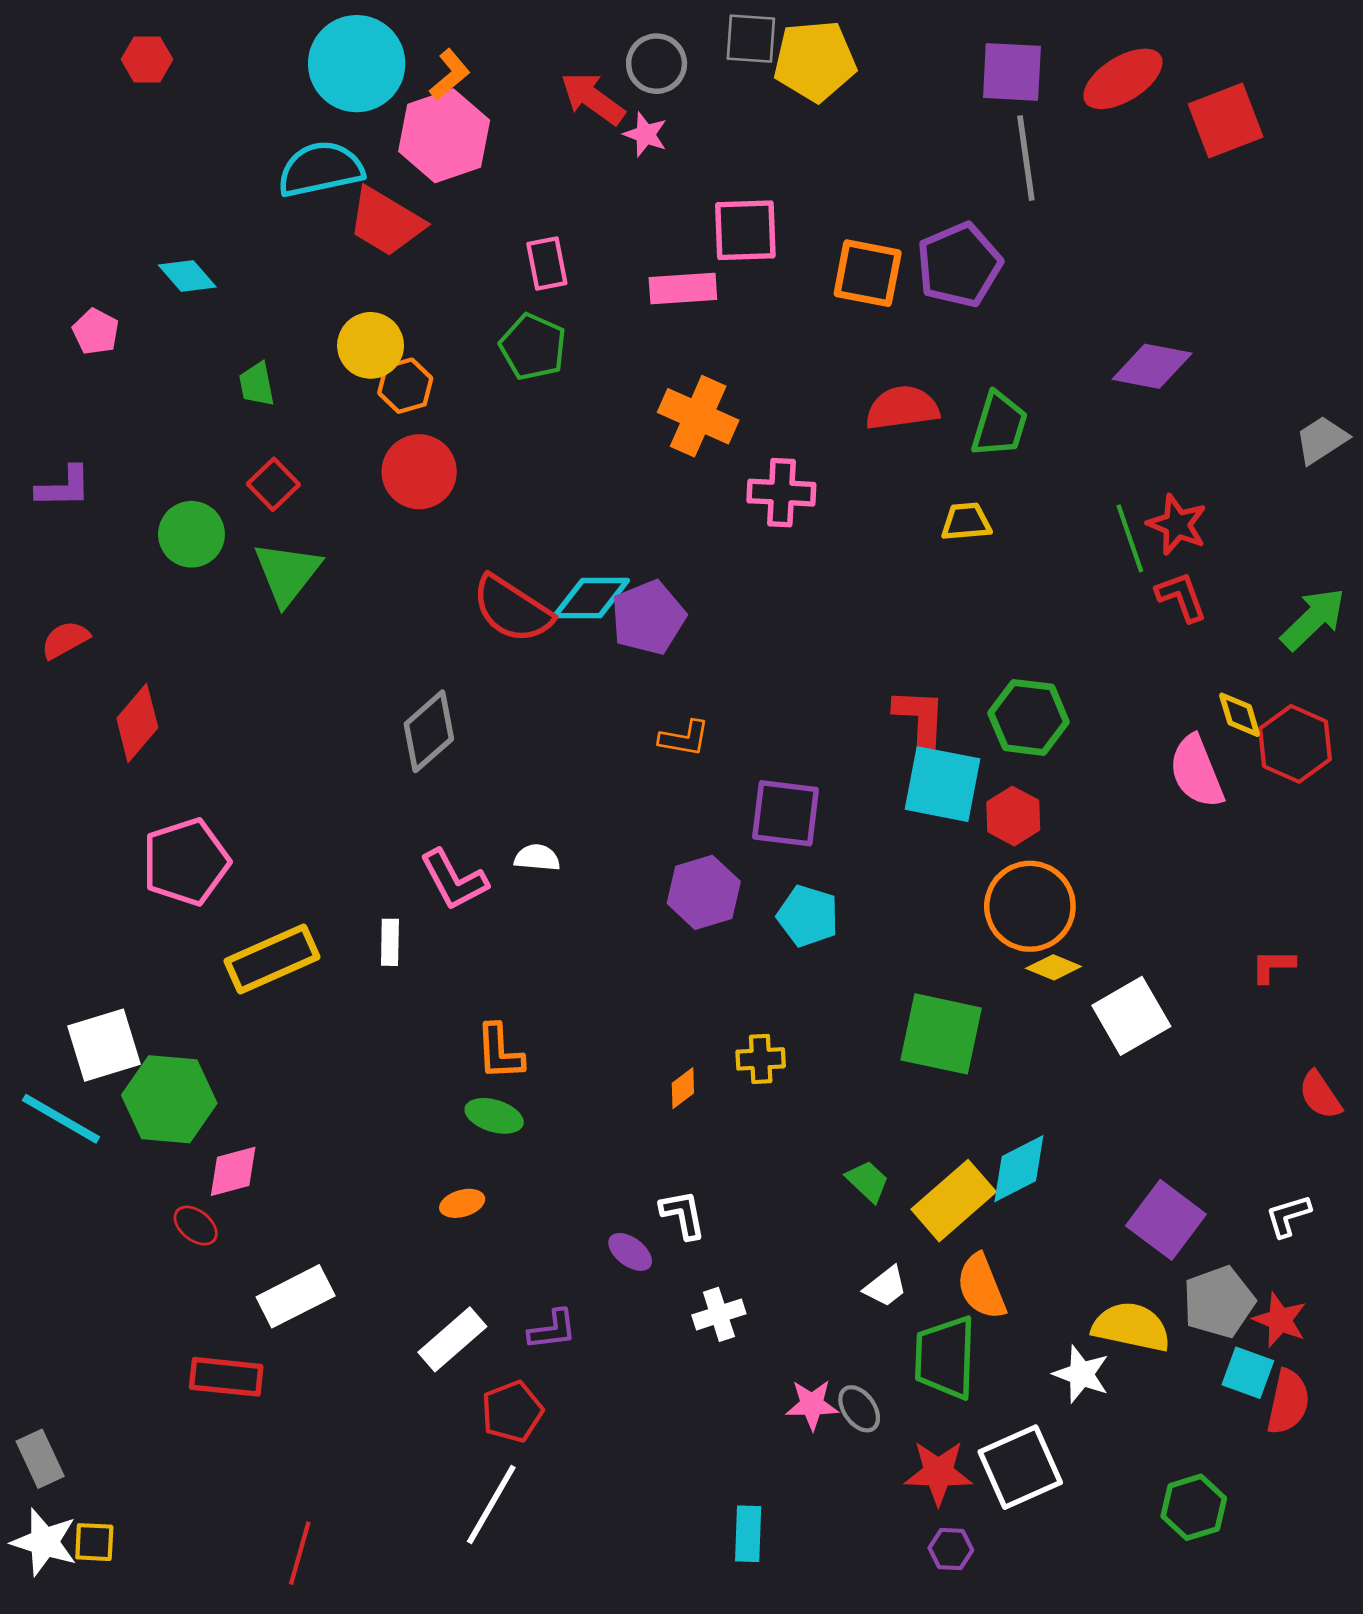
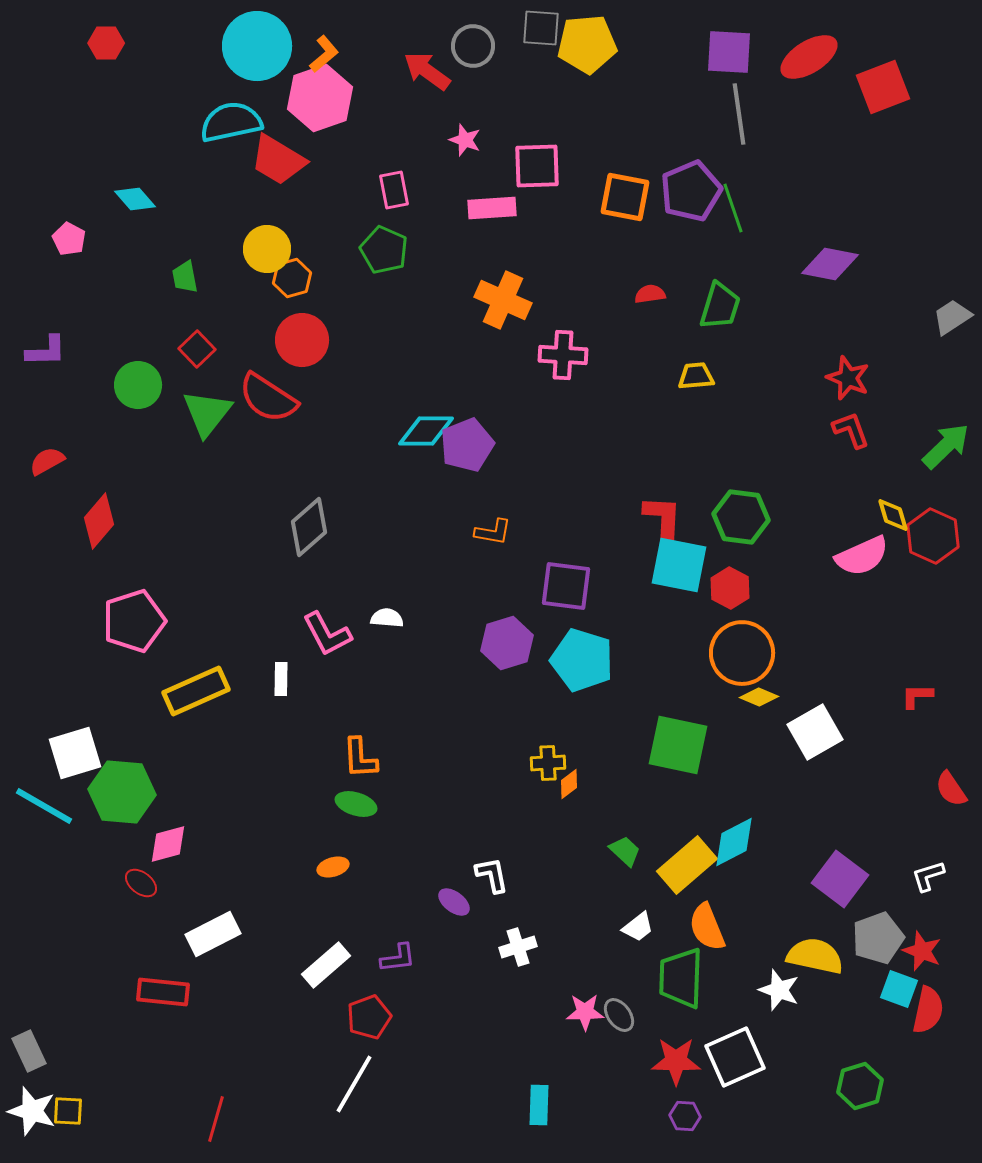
pink star: (645, 134) -> (465, 140), moved
red semicircle: (902, 408) -> (650, 294), size x0.6
green line: (1130, 538) -> (733, 208), moved
red semicircle: (512, 609) -> (268, 398), moved
pink semicircle: (1197, 772) -> (862, 556), turned -92
cyan pentagon: (808, 916) -> (582, 660), size x1.4
orange diamond: (683, 1088) -> (569, 784), moved

